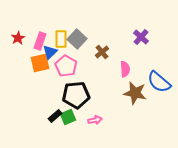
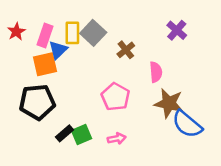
pink pentagon: (66, 66) -> (115, 97), moved
blue semicircle: (159, 82) -> (187, 124), moved
black pentagon: (76, 95) -> (37, 102), moved

